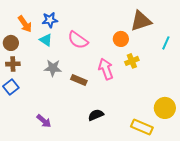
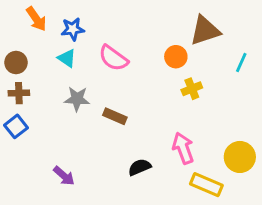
orange arrow: (25, 24) -> (36, 19), moved
pink arrow: (106, 69) -> (183, 148), moved

